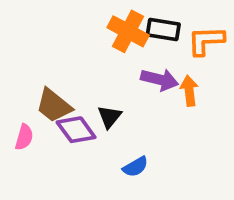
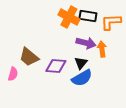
black triangle: (109, 117) -> (81, 63), moved
purple diamond: (76, 130) -> (56, 66), moved, turned -50
blue semicircle: (135, 167) -> (82, 78), moved, size x1.5

